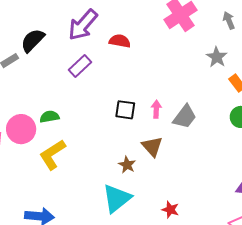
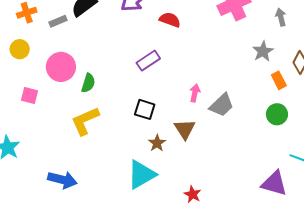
purple rectangle: (80, 66) -> (148, 61), moved
black square: (125, 110) -> (145, 109), moved
green semicircle: (50, 117) -> (88, 83), turned 108
pink circle: (21, 129) -> (61, 67), moved

